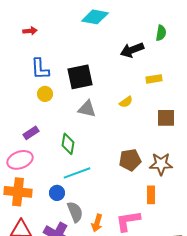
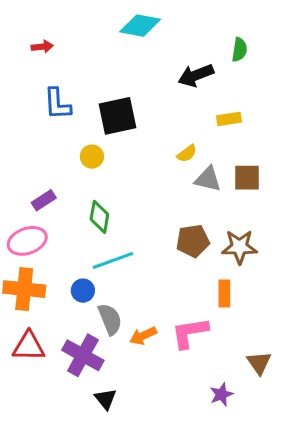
yellow circle: (45, 94) -> (92, 157), moved
gray triangle: (87, 109) -> (208, 179), moved
orange arrow: (97, 223) -> (143, 336), turned 48

